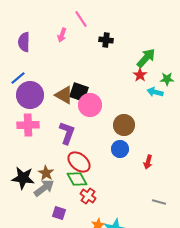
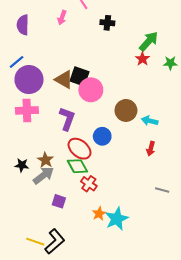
cyan arrow: (155, 92) -> (150, 121), moved
blue circle: (120, 149) -> (102, 136), moved
black star: (23, 178) -> (22, 165), size x0.6

